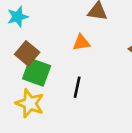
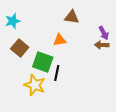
green square: (37, 72) -> (43, 62), moved
yellow star: (30, 103) -> (35, 85), moved

